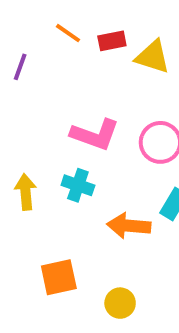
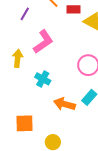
pink L-shape: (95, 135) -> (43, 42), moved, turned -65
yellow arrow: (26, 192) -> (18, 58), moved

